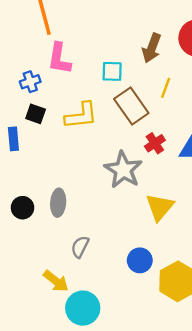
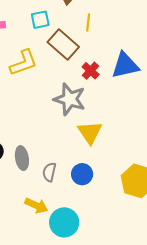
gray ellipse: (58, 203) -> (22, 158), moved
yellow triangle: (160, 207) -> (90, 133), moved
blue circle: (140, 260) -> (82, 174), moved

